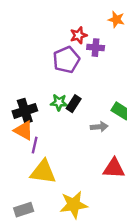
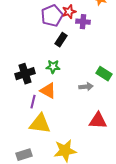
purple pentagon: (66, 60) -> (52, 16), moved
black rectangle: (74, 104) -> (61, 40), moved
orange triangle: (24, 130) -> (48, 91), moved

